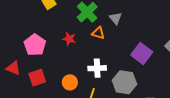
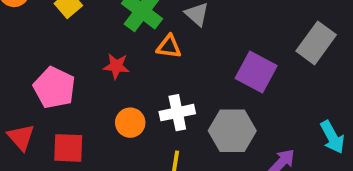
red triangle: (13, 68) -> (21, 137), turned 35
red square: (37, 78) -> (68, 148), turned 30
orange circle: (70, 82) -> (130, 123), moved

